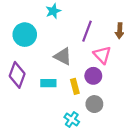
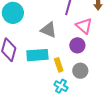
cyan rectangle: (48, 83) -> (37, 55), size x1.5
yellow rectangle: (75, 86) -> (59, 65), moved

